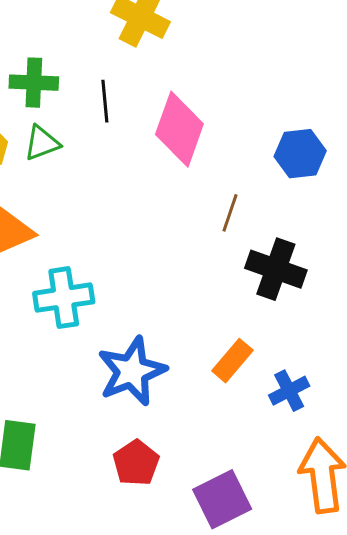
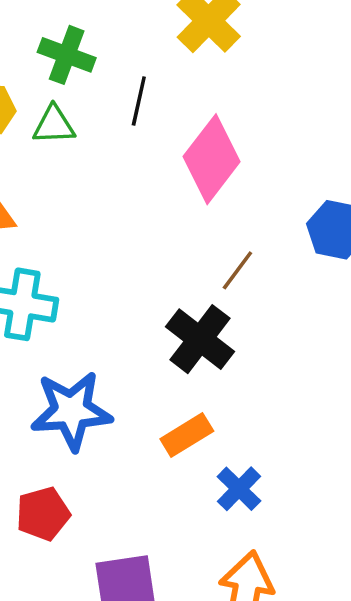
black cross: (276, 269) -> (200, 339), moved
blue cross: (289, 391) -> (239, 489), turned -36

